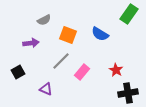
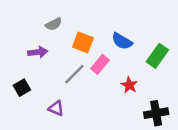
green rectangle: (129, 14) -> (157, 56), moved
red star: (116, 70) -> (129, 85), moved
pink rectangle: (82, 72) -> (100, 64), moved

